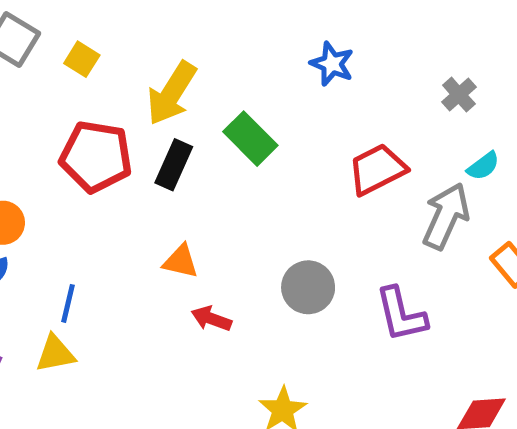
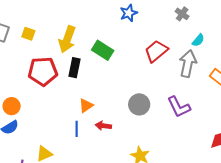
blue star: (332, 64) -> (129, 13), turned -30
orange triangle: (181, 261) -> (86, 106), turned -35
blue line: (68, 303) -> (77, 129), moved

